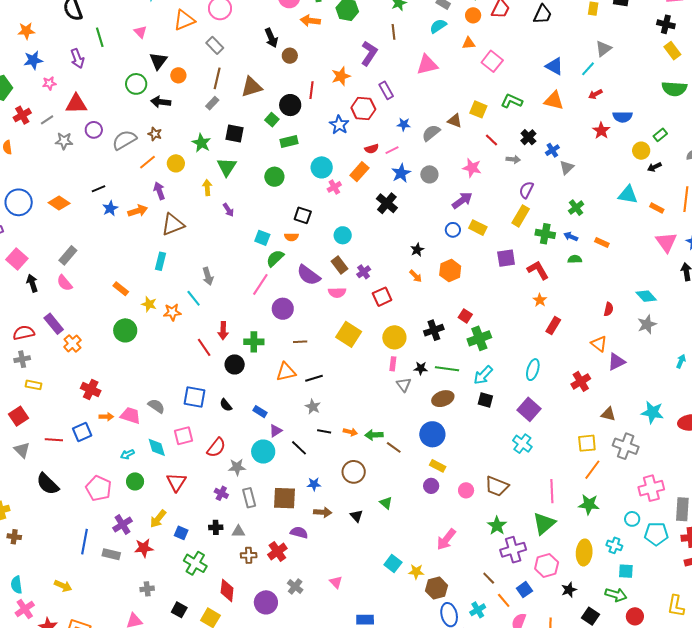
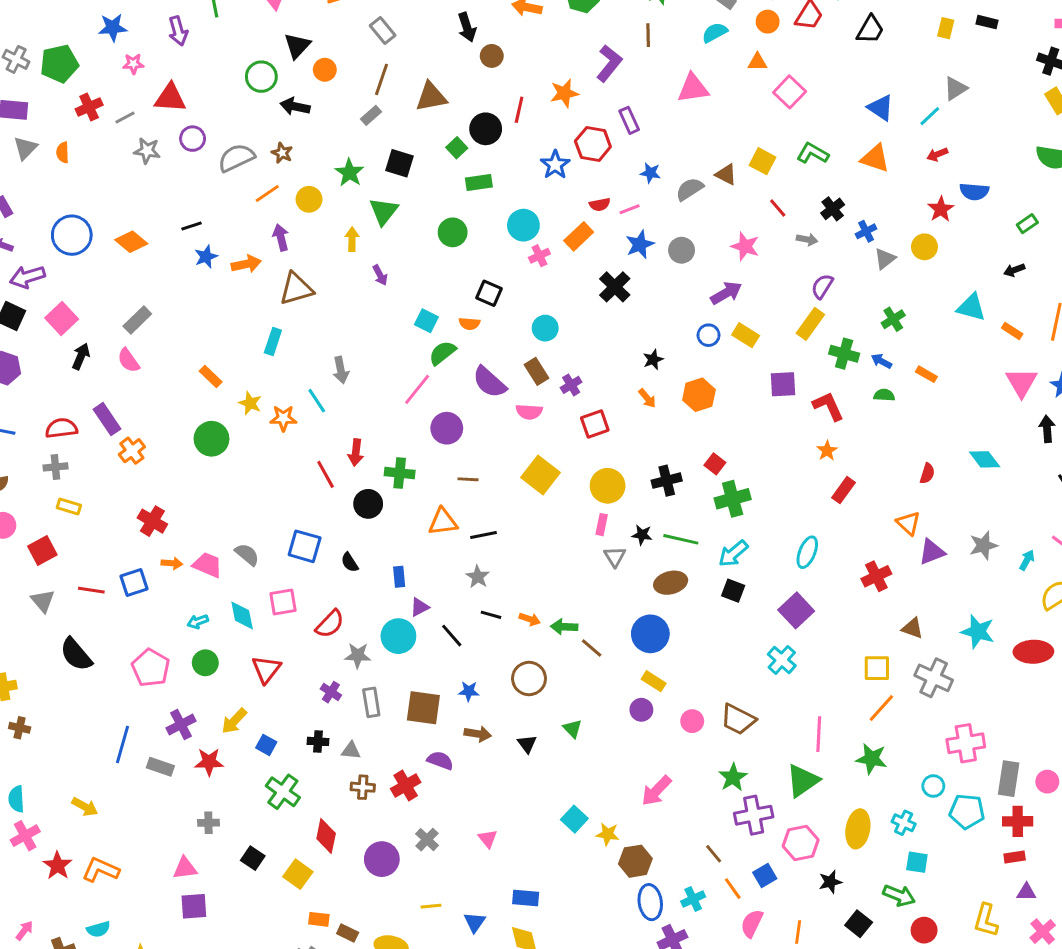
yellow circle: (641, 151) -> (924, 247), moved
black arrow: (32, 283) -> (81, 356), turned 36
gray star: (647, 324) -> (983, 545), moved
blue rectangle: (260, 412) -> (399, 577), turned 48

